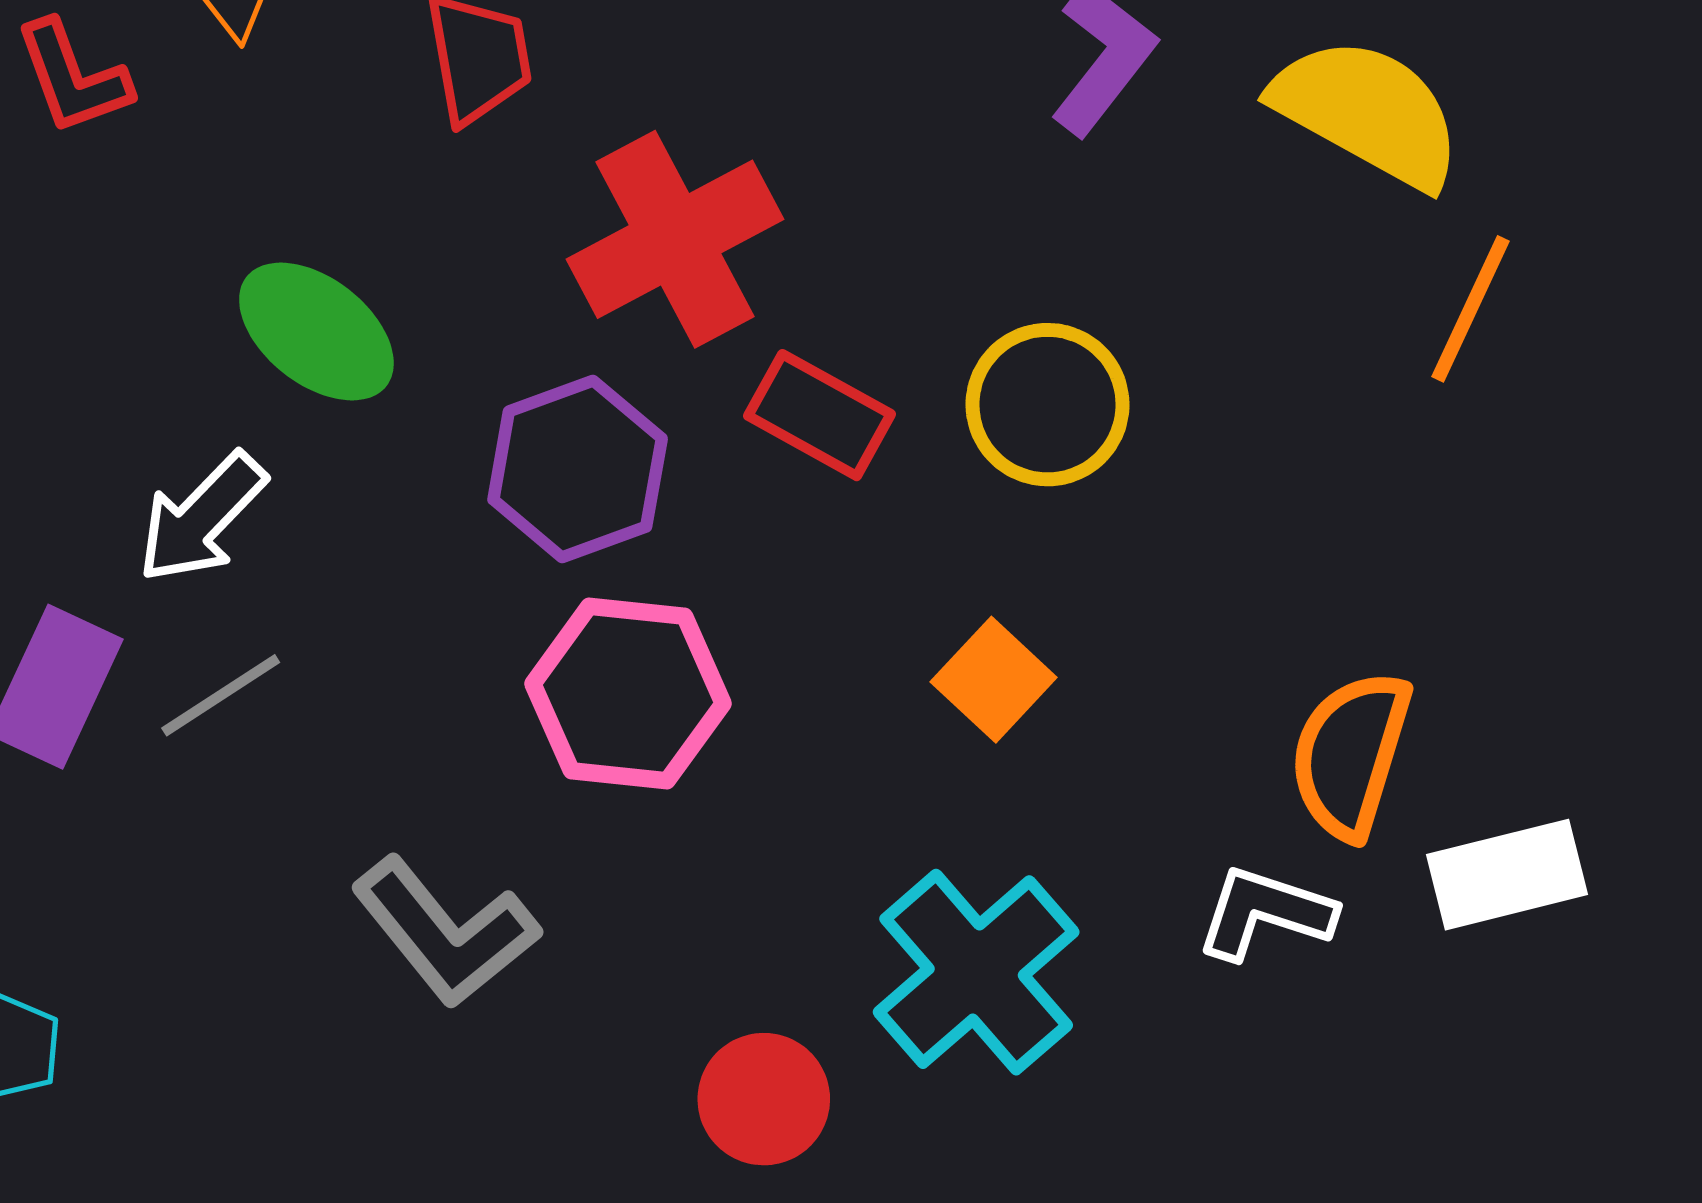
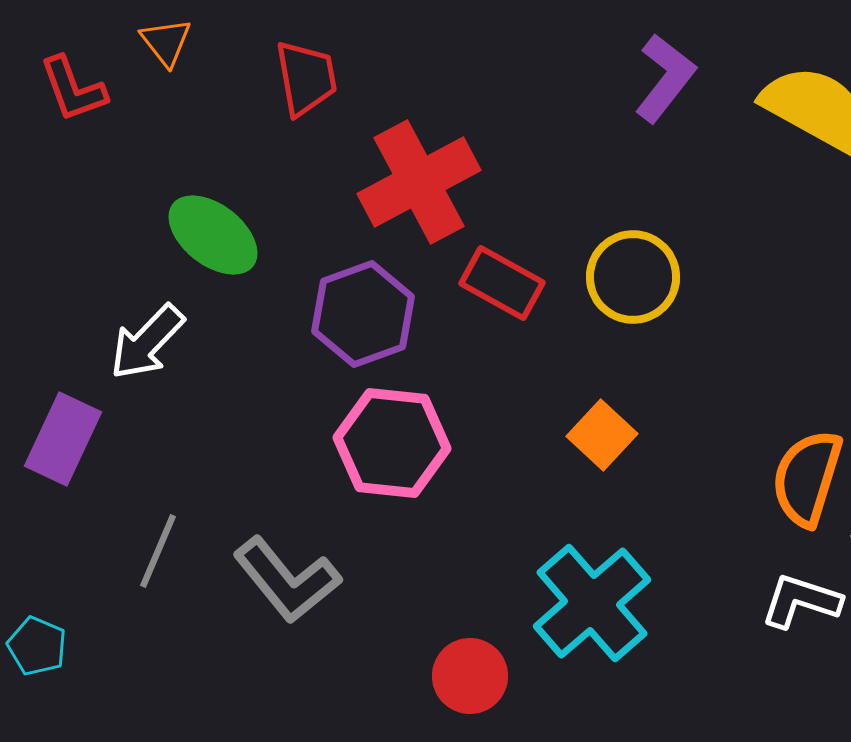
gray line: (221, 695) -> (158, 551), moved, turned -34
white L-shape: (1265, 913) -> (801, 601), moved

